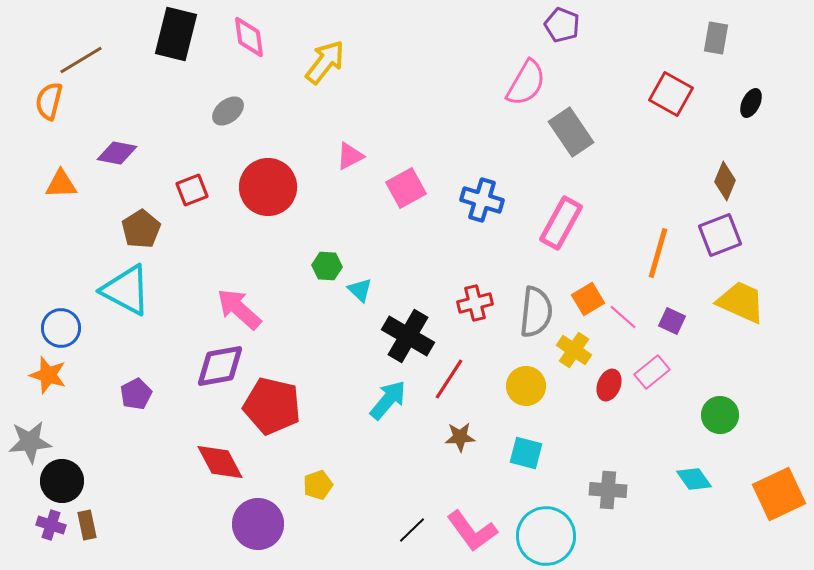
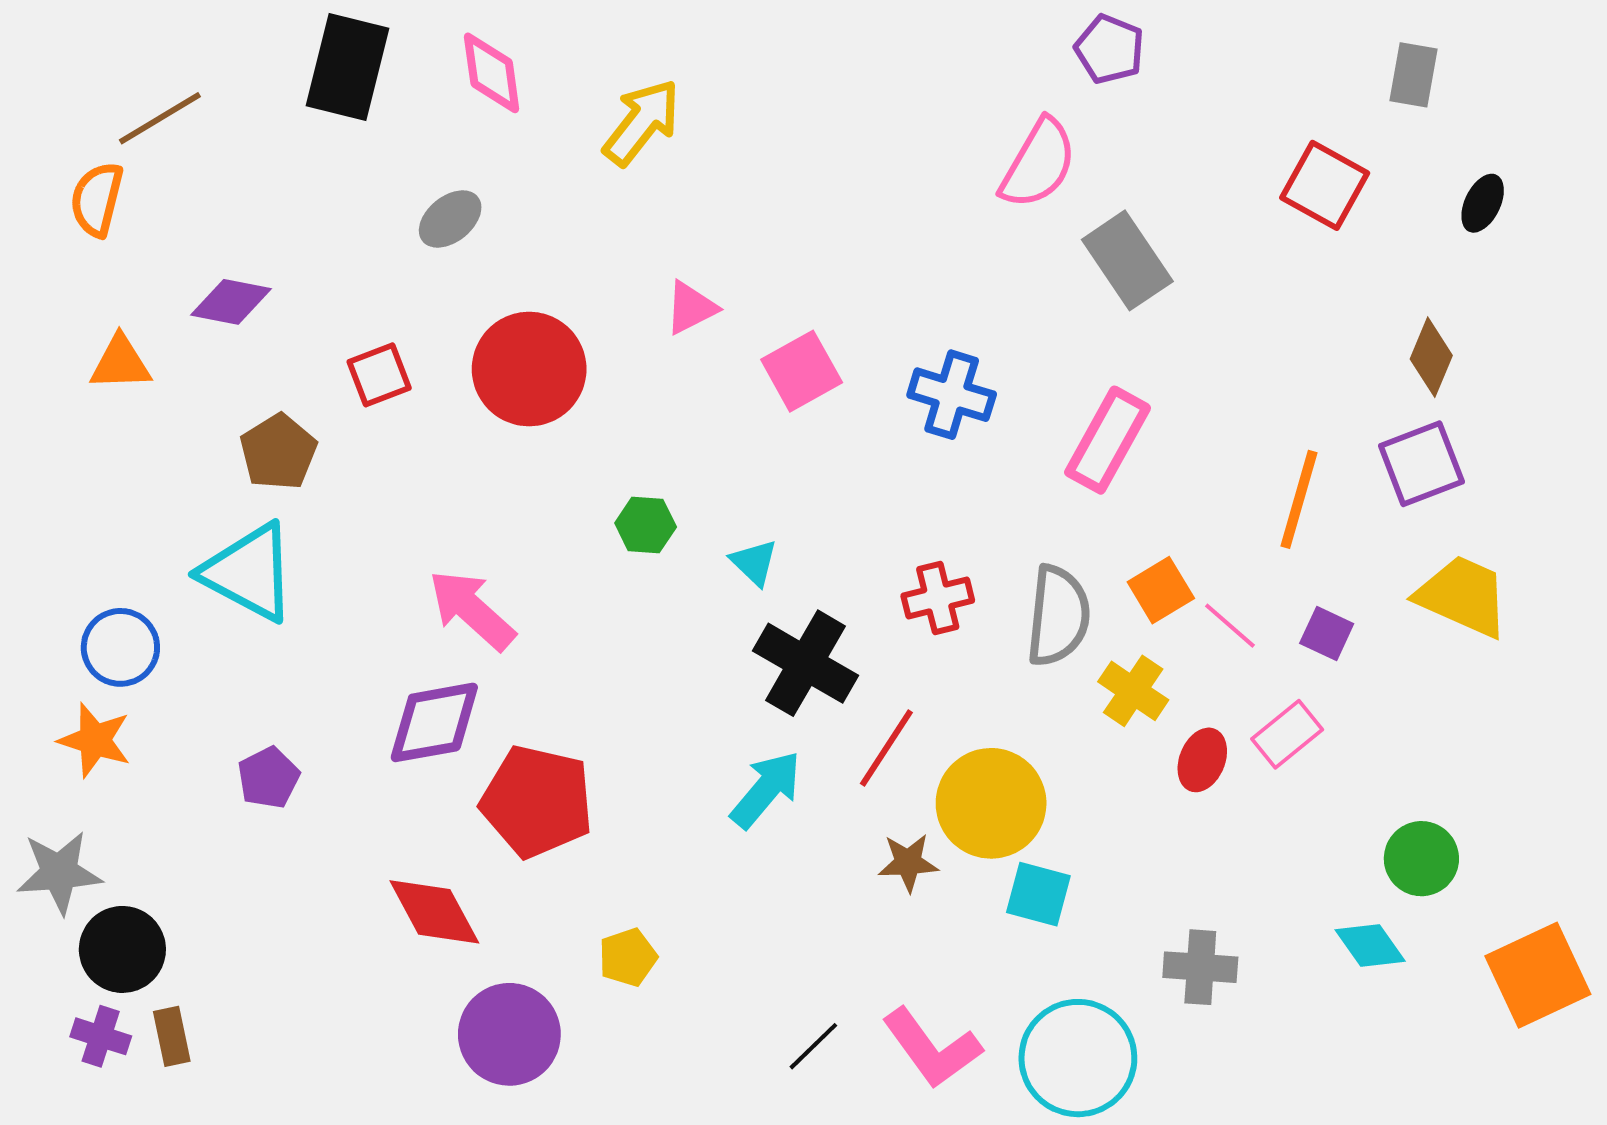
cyan triangle: (360, 290) -> (754, 562), moved
yellow circle: (526, 386) -> (991, 803), moved, size x1.4
green circle: (720, 415) -> (1421, 859), moved

